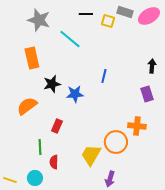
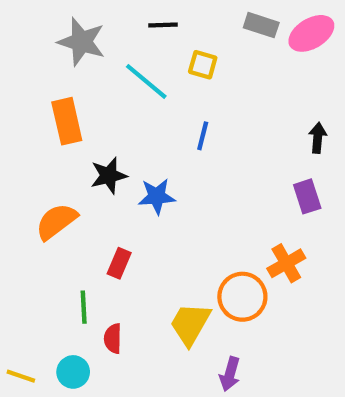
black line: (86, 14) -> (163, 25), moved
yellow square: (108, 21) -> (203, 65), moved
blue line: (104, 76) -> (203, 136), moved
orange cross: (137, 126) -> (286, 263), turned -36

